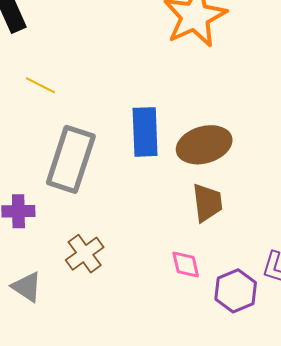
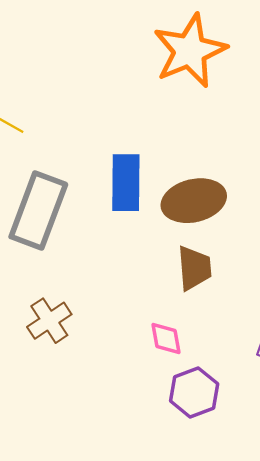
purple hexagon: (236, 291) -> (194, 392), moved

